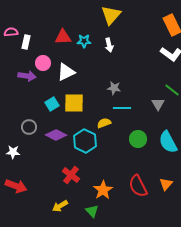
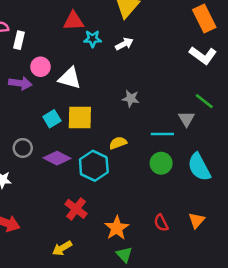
red triangle: (63, 37) -> (74, 21), moved
white arrow: (109, 45) -> (124, 44), turned -104
white triangle: (66, 72) -> (70, 78), turned 42
cyan line: (122, 108) -> (162, 134), moved
red semicircle: (138, 186) -> (161, 223), size x0.6
green triangle: (92, 211) -> (124, 255), moved

